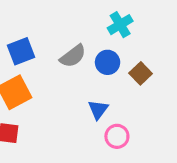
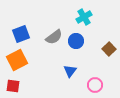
brown square: (141, 73) -> (109, 49), moved
pink circle: (117, 136) -> (95, 85), moved

